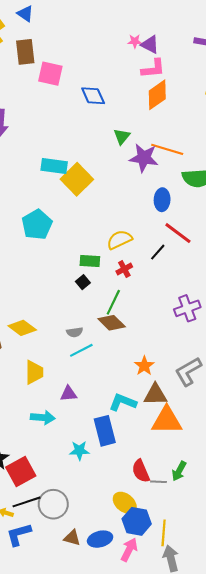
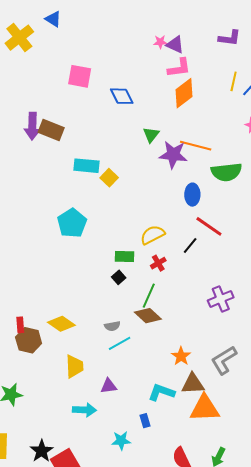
brown rectangle: (25, 52) -> (51, 130), moved, turned -60
yellow square: (77, 179) -> (109, 178), size x0.6
blue rectangle: (105, 431) -> (145, 421), size x0.5

